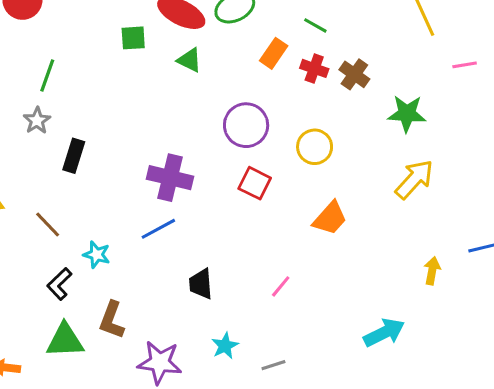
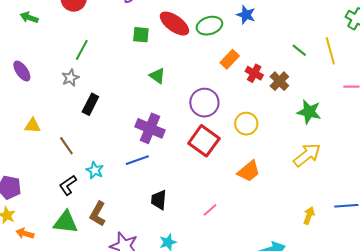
green line: (315, 25) -> (299, 50), moved
green triangle: (189, 60) -> (157, 76), moved
red square: (255, 183) -> (204, 141), size x1.4

